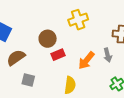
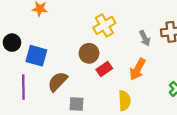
yellow cross: (78, 20) -> (104, 25), moved
gray arrow: (108, 55) -> (145, 38), moved

